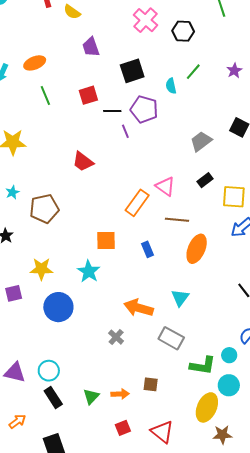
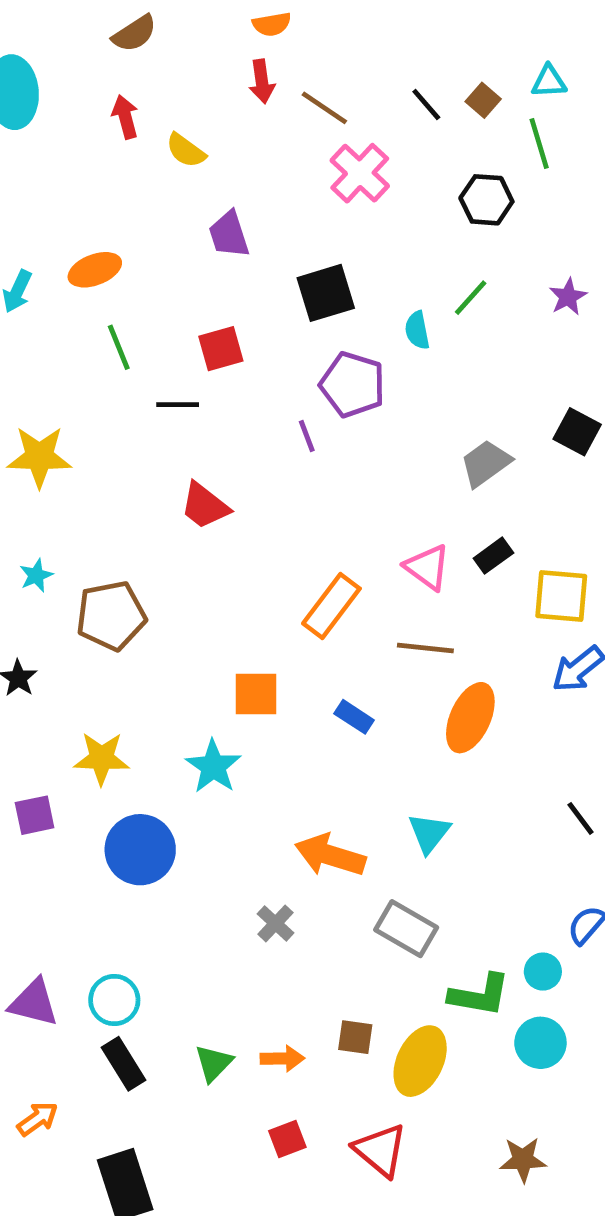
black hexagon: (183, 31) -> (486, 200), moved
black line: (112, 111) -> (178, 405), moved
pink triangle: (165, 186) -> (427, 567), moved
blue rectangle: (148, 249) -> (354, 717), turned -35
yellow ellipse: (207, 407) -> (420, 1061), moved

